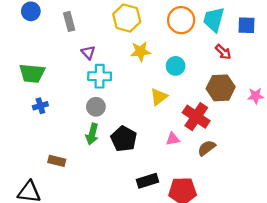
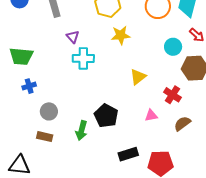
cyan circle: (176, 66) -> (173, 47), moved
gray circle: (96, 107) -> (49, 111), moved
red cross: (196, 117) -> (172, 95), size x0.7
green arrow: (92, 134) -> (81, 131), moved

